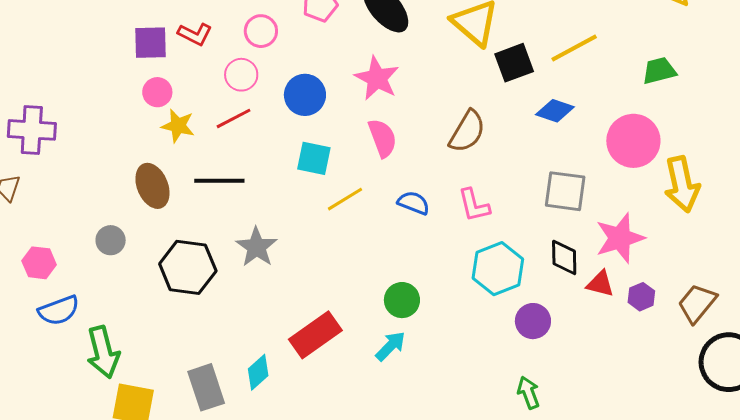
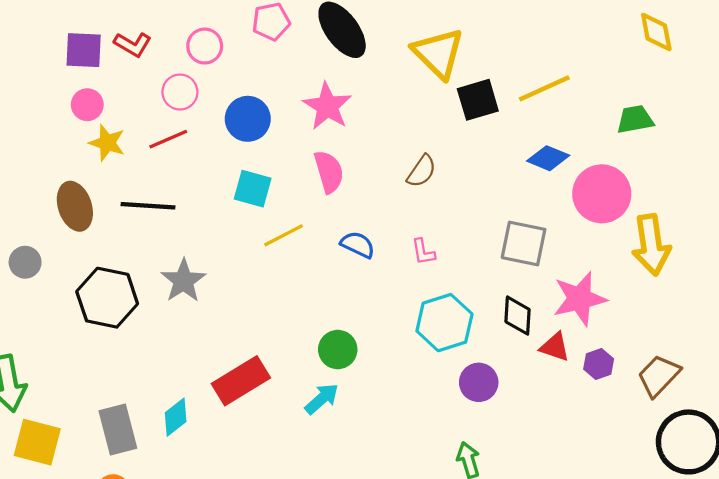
blue diamond: (555, 111) -> (548, 158), moved
brown semicircle: (467, 132) -> (422, 171), size x0.7
pink L-shape: (474, 205) -> (423, 252), size x0.7

